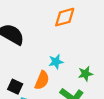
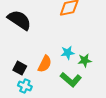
cyan star: (56, 62) -> (68, 53), moved

